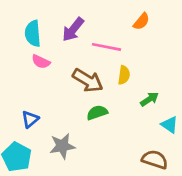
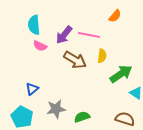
purple arrow: (73, 29) -> (64, 35), moved
green arrow: (149, 99) -> (121, 74), size x1.6
green semicircle: (97, 113) -> (82, 117), moved

